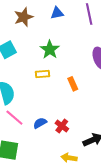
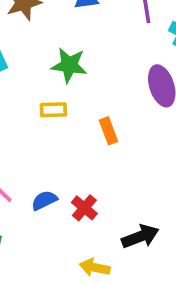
green star: (50, 50) -> (69, 65), turned -30

